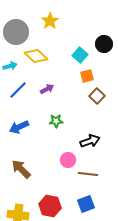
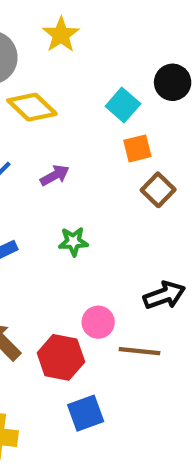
black arrow: (90, 141) -> (164, 295), moved
blue square: (86, 204) -> (86, 413), moved
red hexagon: (50, 206) -> (61, 357), moved

